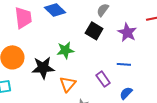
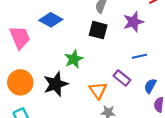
purple star: (127, 32) -> (133, 22), turned -30
orange triangle: (68, 84) -> (98, 90), moved

